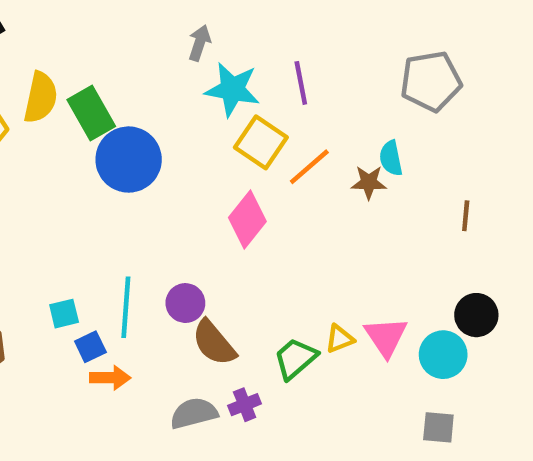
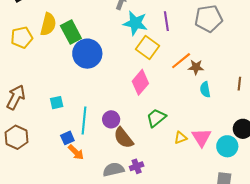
gray pentagon: (431, 81) -> (209, 19), moved
cyan semicircle: (391, 158) -> (205, 89), moved
orange line: (309, 167) -> (181, 61), moved
cyan square: (64, 314) -> (57, 103), moved
green trapezoid: (295, 359) -> (156, 118), moved
orange arrow: (110, 378) -> (76, 152), turned 42

